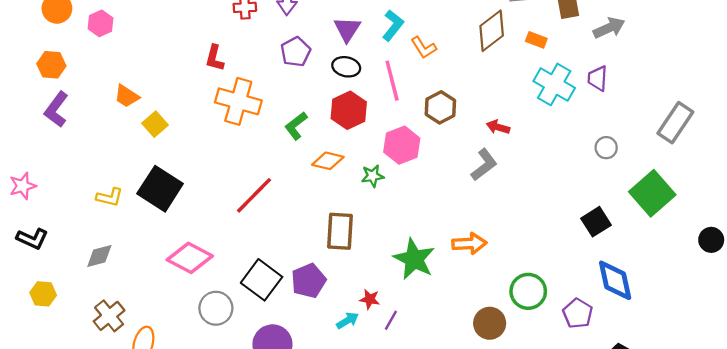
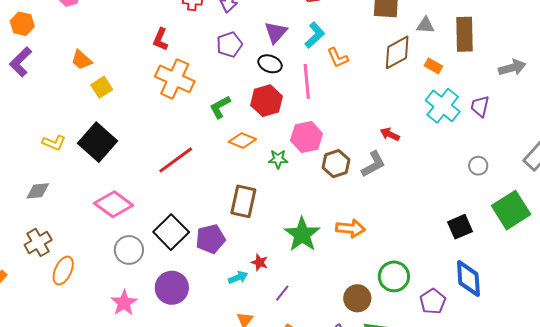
gray arrow: (609, 28) -> (512, 68), moved
brown hexagon: (440, 107) -> (336, 164), moved
purple line: (391, 320) -> (282, 293), moved

